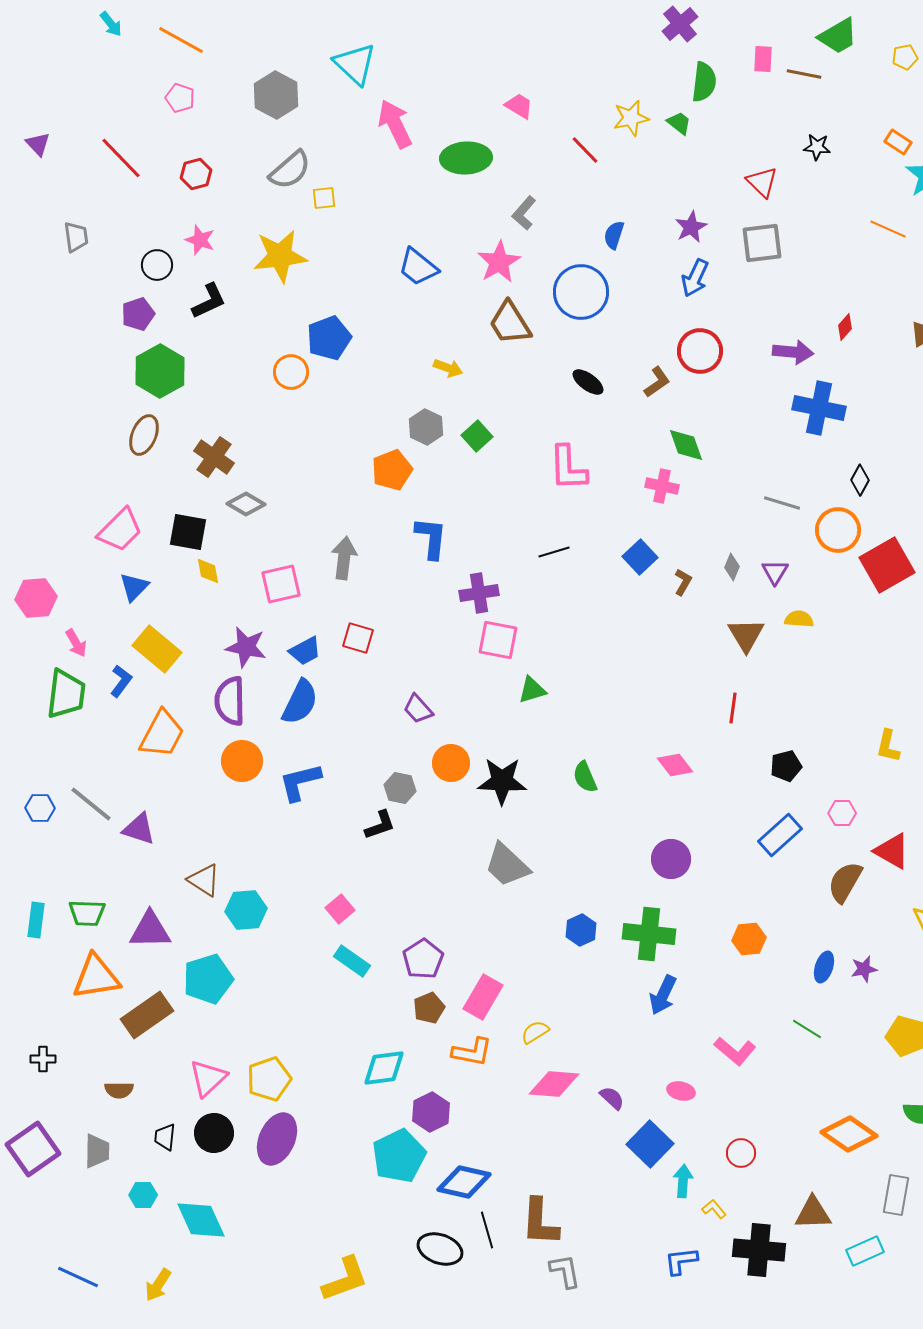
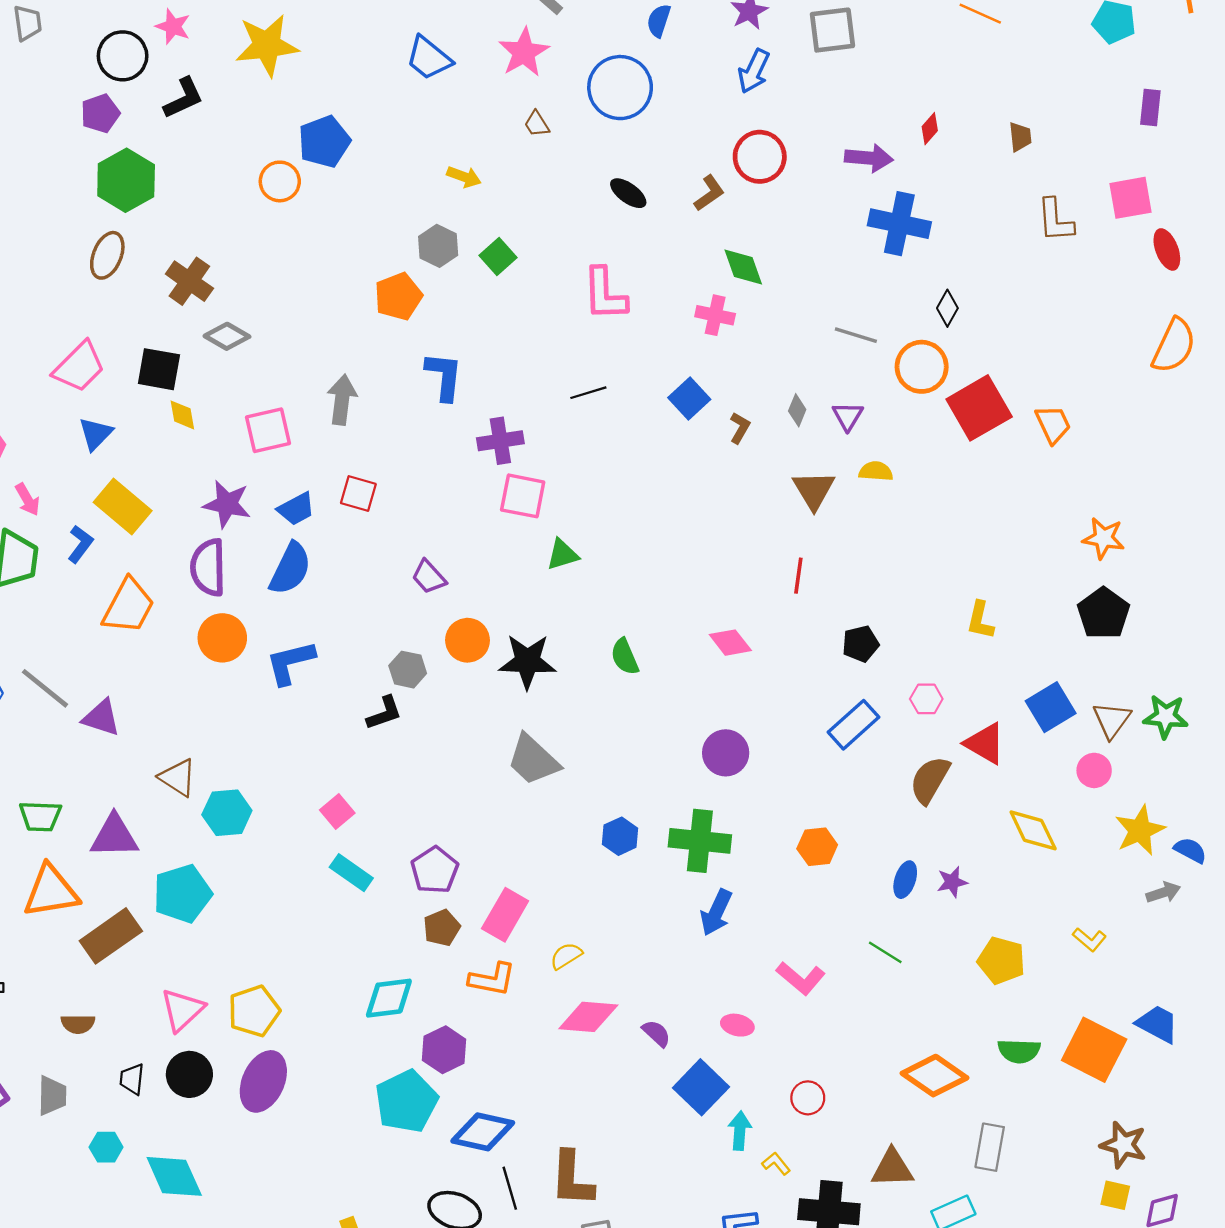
black circle: (157, 265) -> (123, 56), size x1.4
brown trapezoid: (510, 323) -> (537, 124), size x0.5

